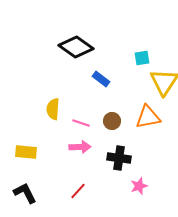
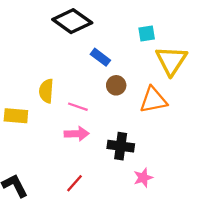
brown circle: (112, 121) -> (116, 85), moved
yellow rectangle: (26, 152) -> (16, 116), moved

